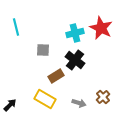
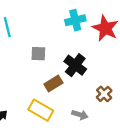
cyan cross: (75, 33) -> (75, 20), moved
brown cross: (103, 97) -> (104, 94), moved

